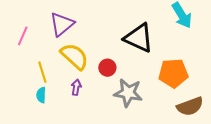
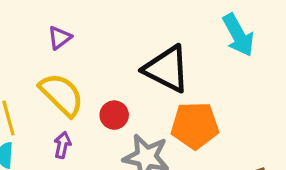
purple triangle: (62, 24) -> (60, 38), moved, size x0.6
orange pentagon: (173, 73) -> (195, 125), moved

